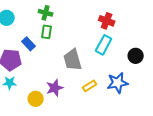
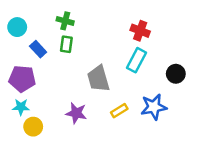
blue rectangle: (29, 44) -> (38, 49), moved
purple star: (55, 88) -> (76, 113), turned 30
yellow circle: (36, 99) -> (33, 127), moved

